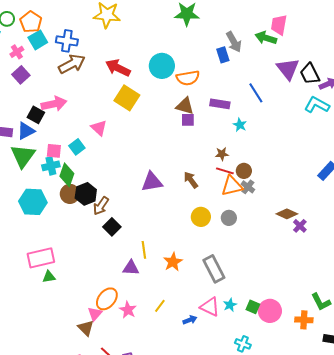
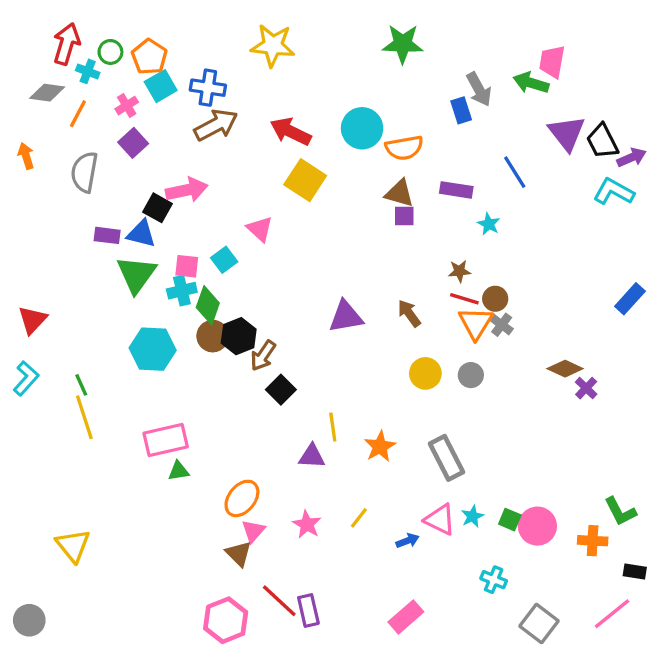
blue triangle: (26, 131) -> (141, 234), turned 42
orange triangle: (232, 186) -> (476, 323), turned -45
orange ellipse: (107, 299) -> (242, 498), moved

